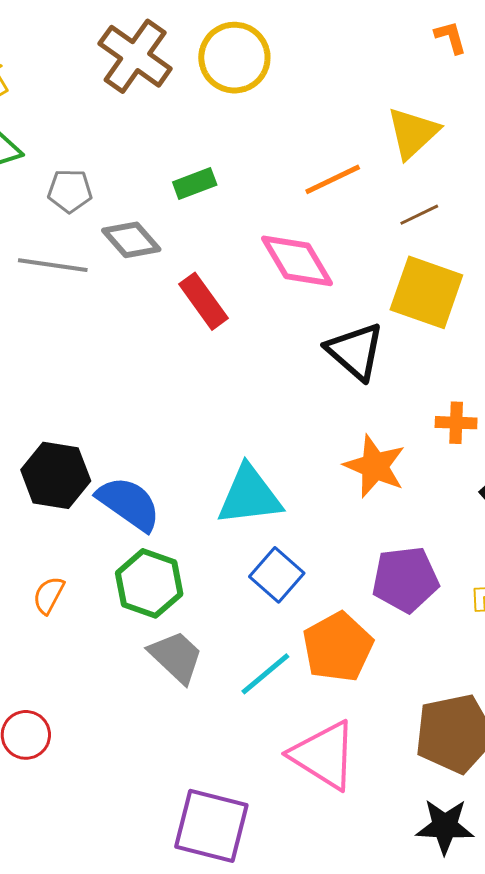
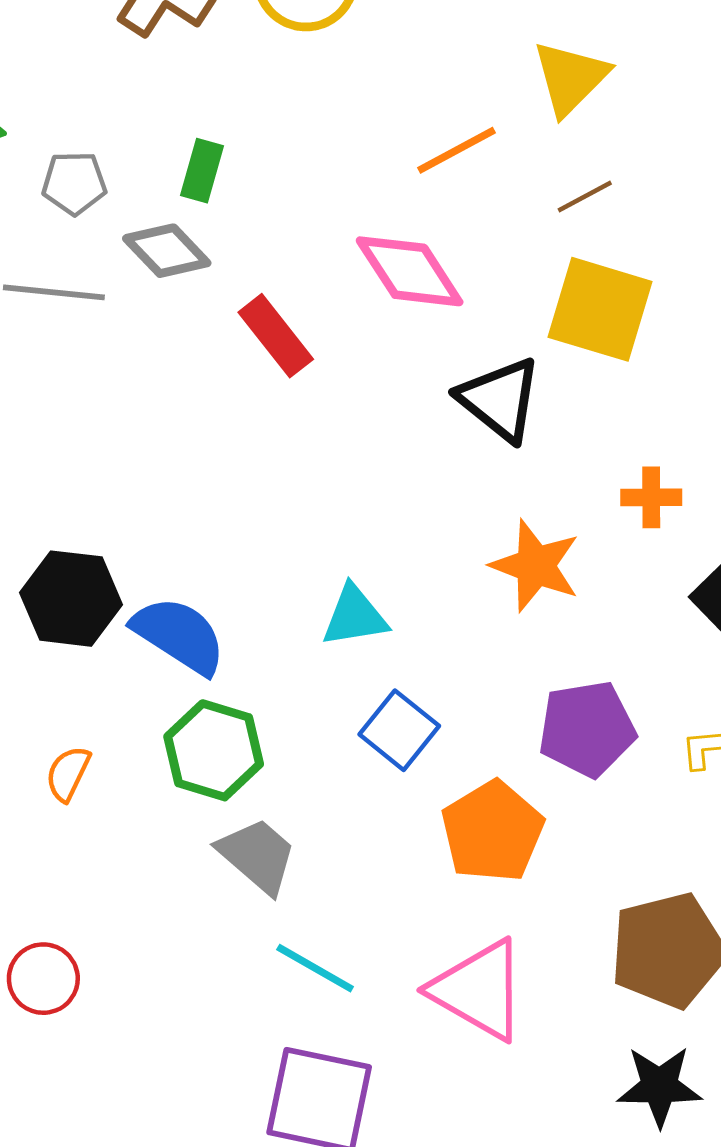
green rectangle: (195, 184) -> (202, 171), moved, turned -51
cyan triangle: (249, 496) -> (355, 616), size x0.7
cyan line: (265, 674) -> (315, 968), moved, turned 72

